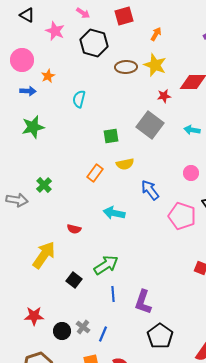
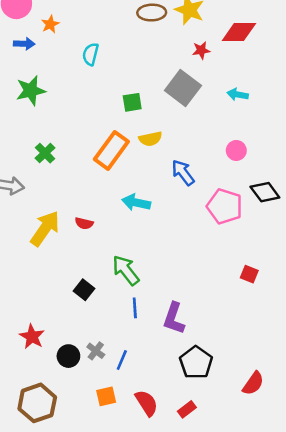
orange rectangle: (95, 173) -> (111, 150), size x1.6
green cross: (44, 185) -> (45, 153), moved
yellow arrow: (44, 255) -> (45, 229), moved
green arrow: (106, 265) -> (126, 270), turned -95
red star: (34, 316) -> (32, 337), turned 30

